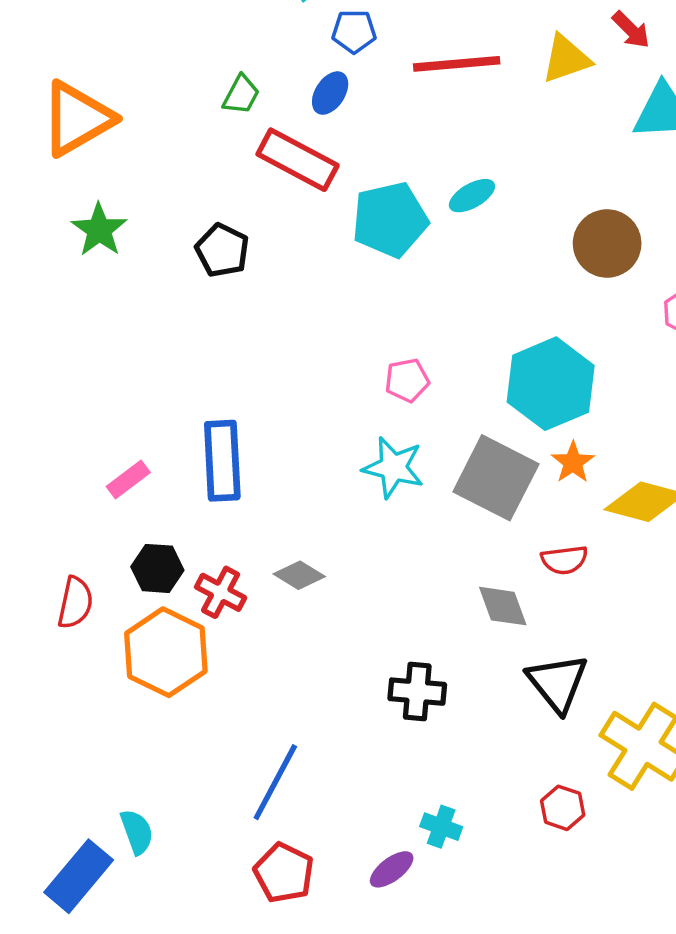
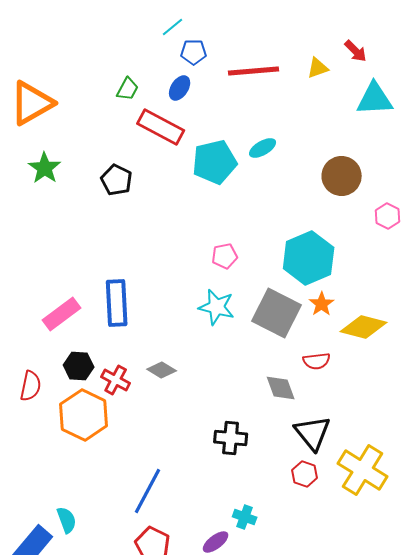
yellow triangle: (566, 59) -> (318, 68), size x0.7
pink rectangle: (128, 479) -> (62, 314), size x1.5
red hexagon: (563, 808) -> (305, 474), moved

